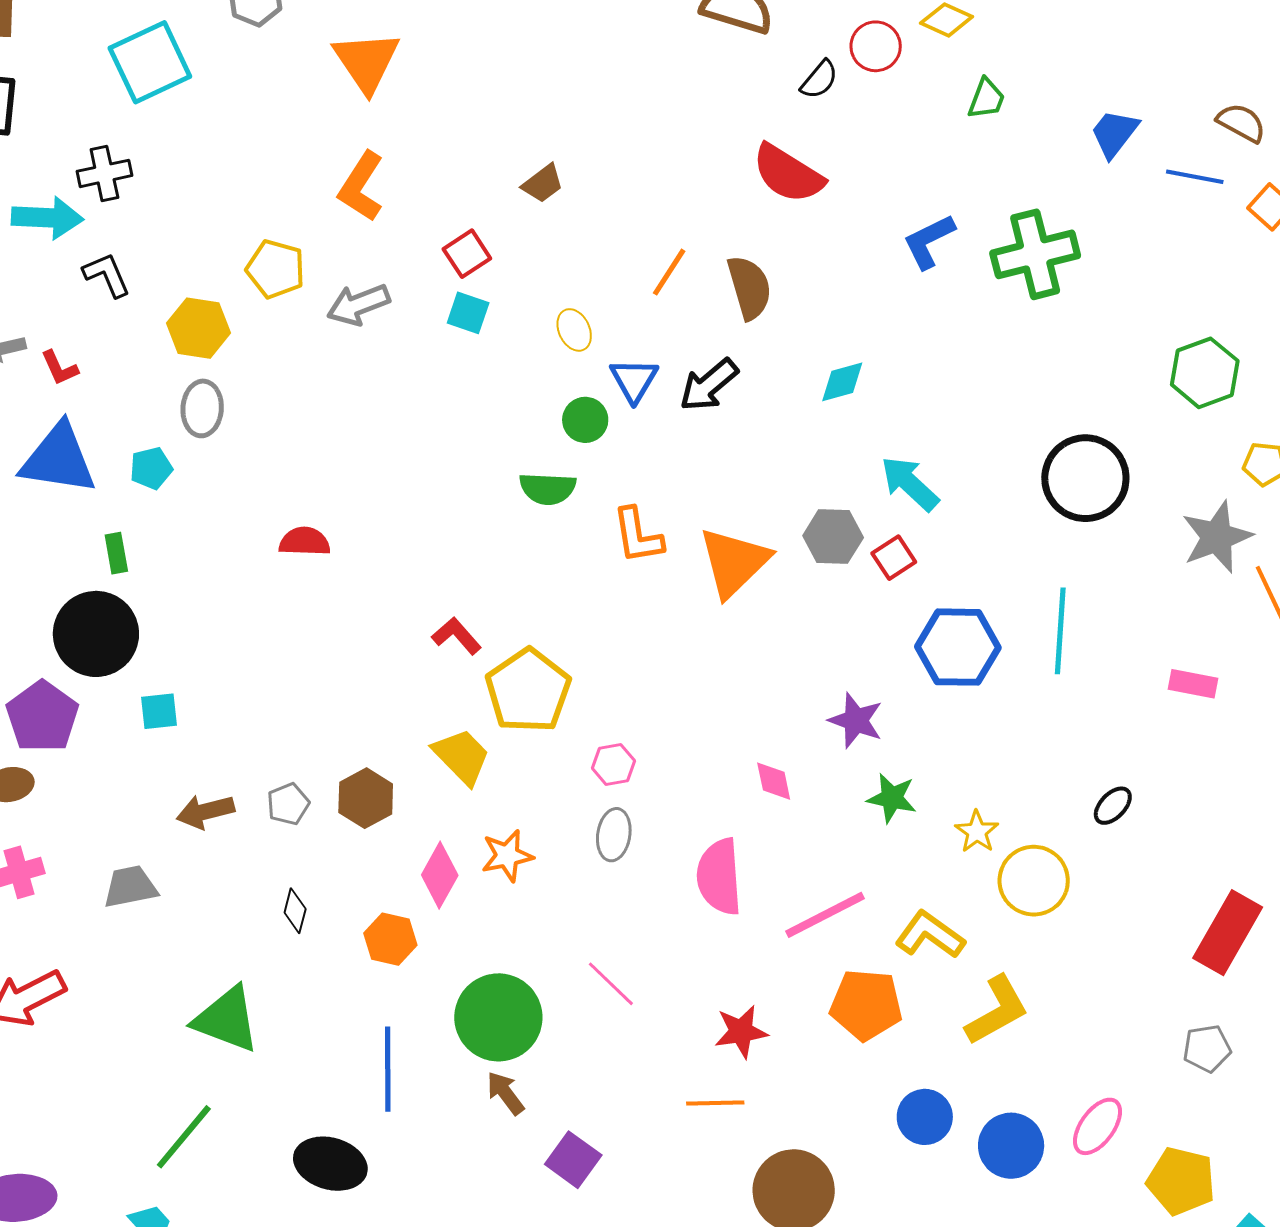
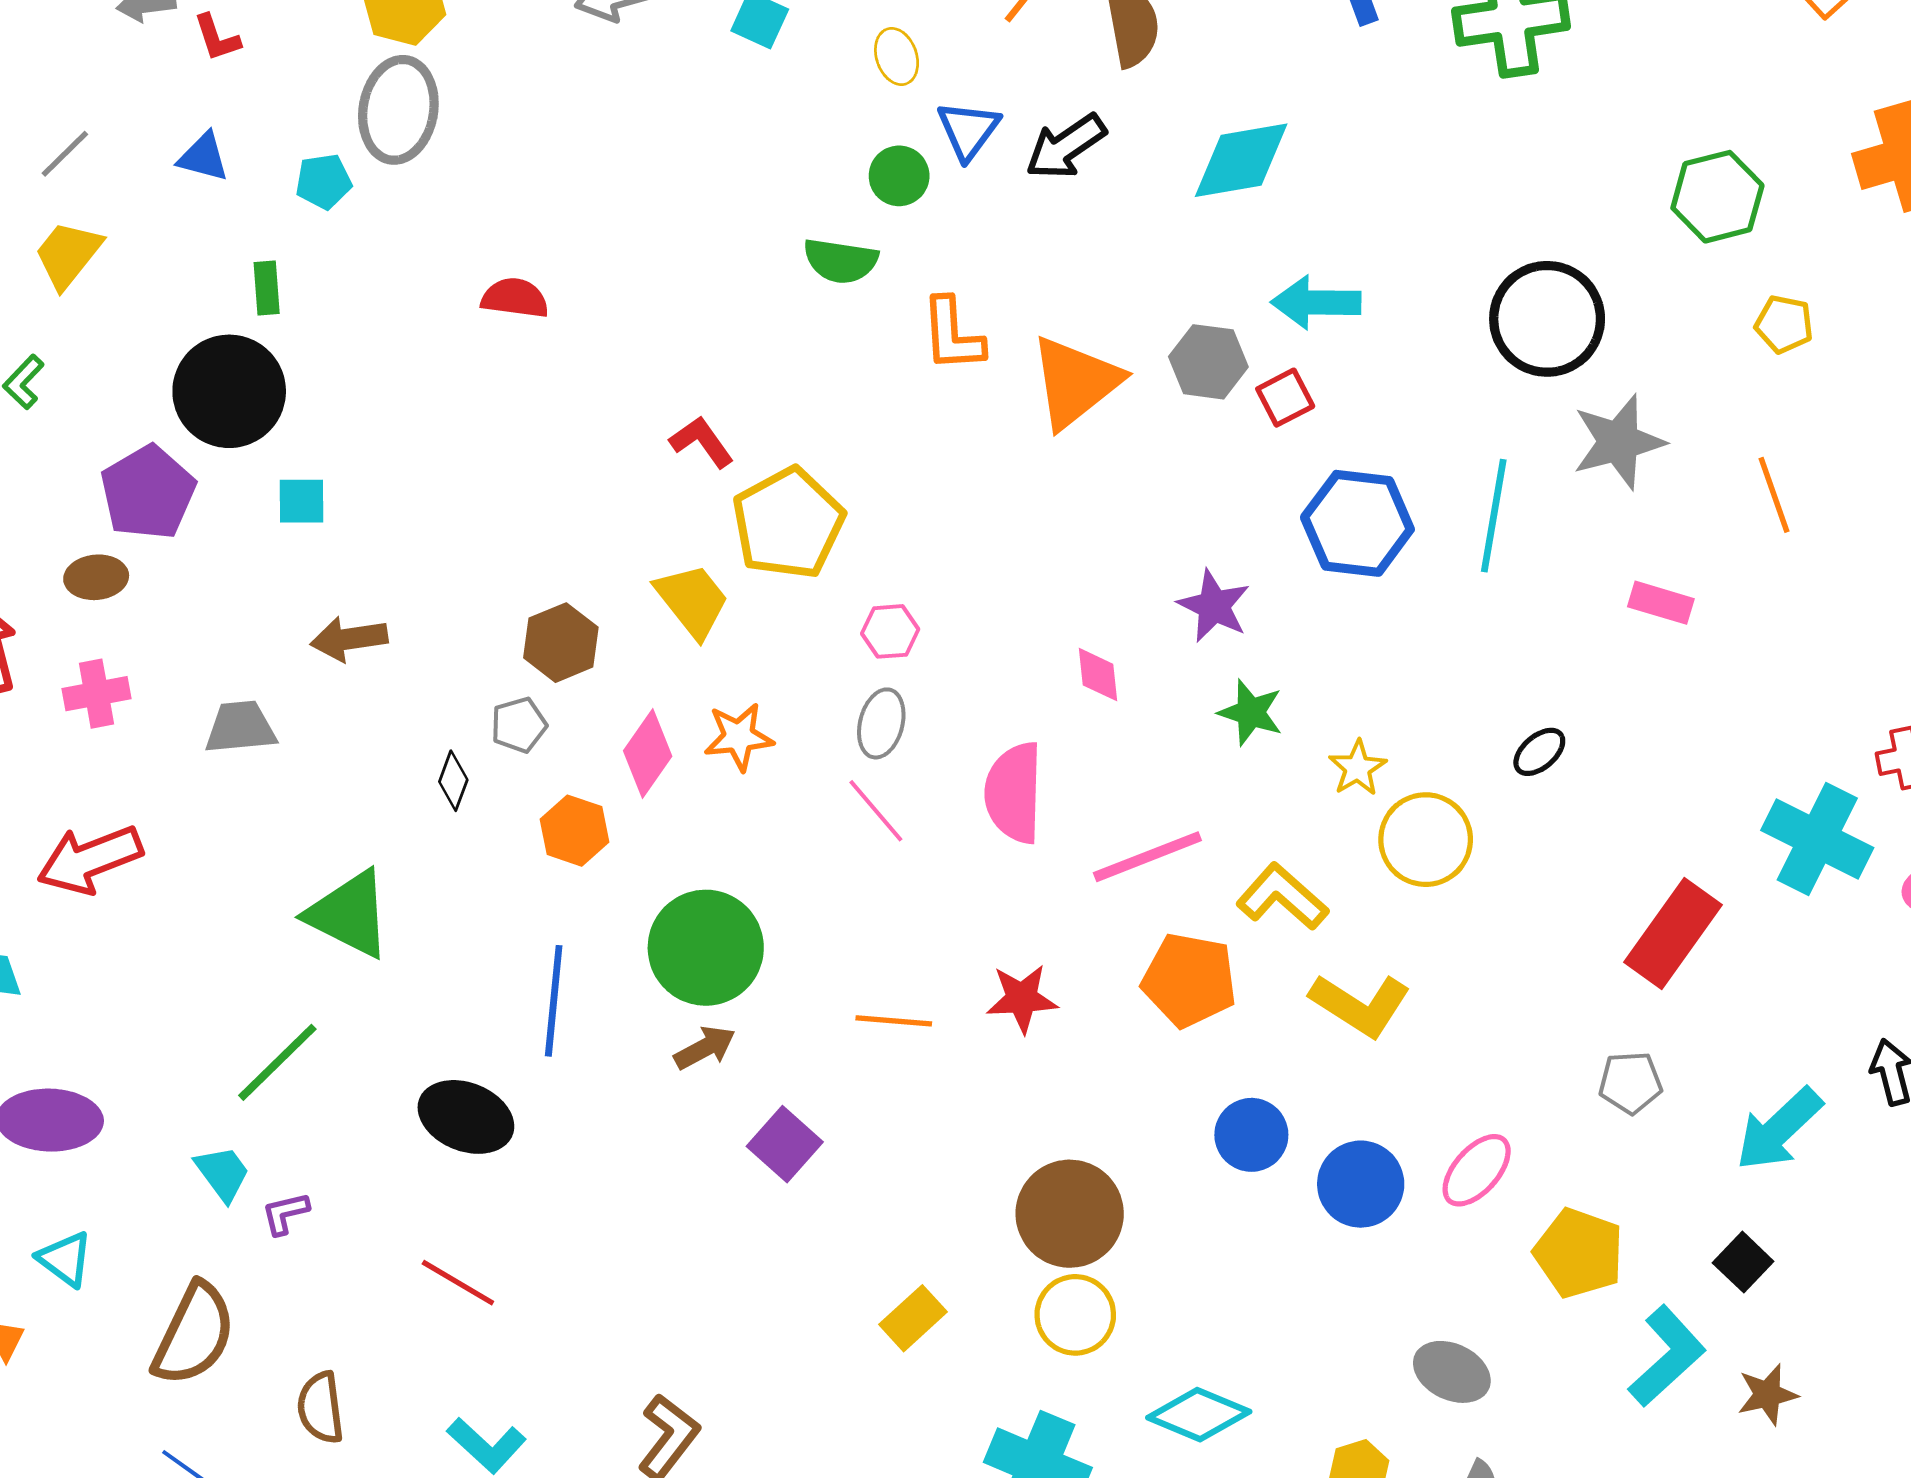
cyan diamond: (842, 382) -> (1241, 160), size x1.6
gray ellipse: (202, 408) -> (398, 110), size x1.4
blue triangle: (58, 459) -> (203, 157), size x0.5
cyan arrow: (910, 484) -> (1316, 303), turned -48
gray star: (1217, 537) -> (1619, 442), moved
gray pentagon: (288, 804) -> (519, 725), moved
pink line: (611, 984) -> (876, 811), moved
yellow L-shape: (997, 1010) -> (1360, 1005), turned 56
brown arrow: (505, 1093) -> (705, 1048), turned 93
orange line: (715, 1103) -> (894, 1021), moved

